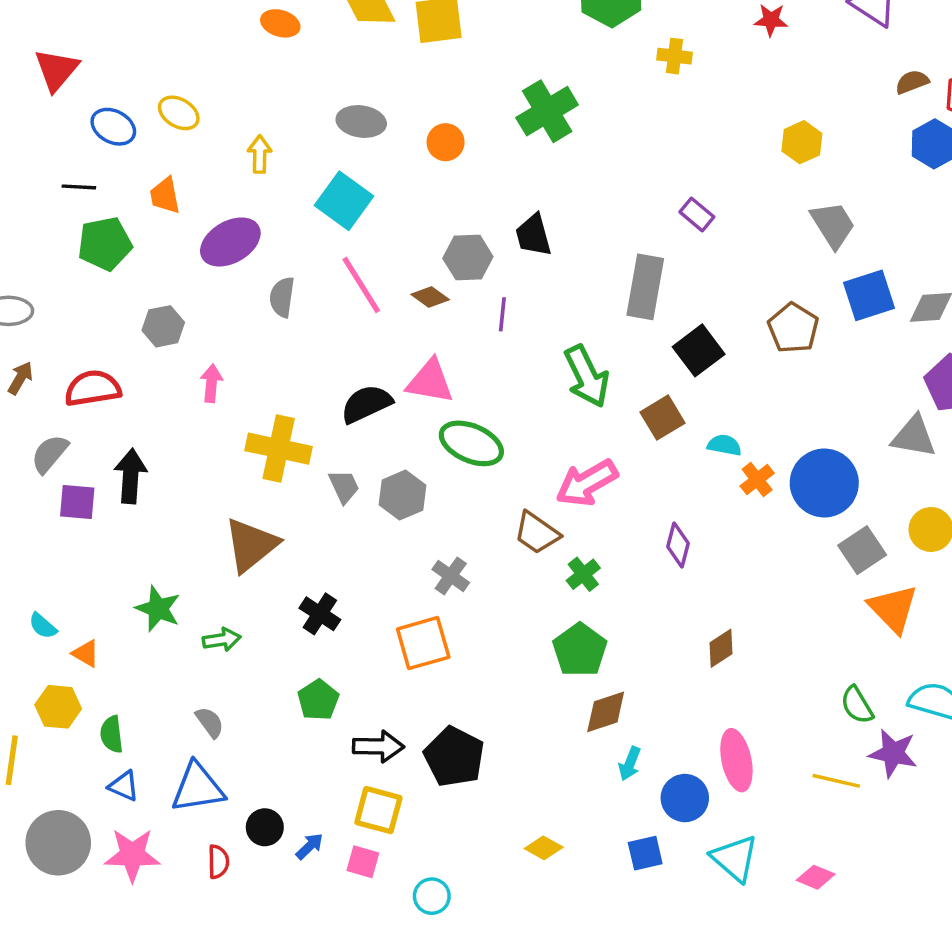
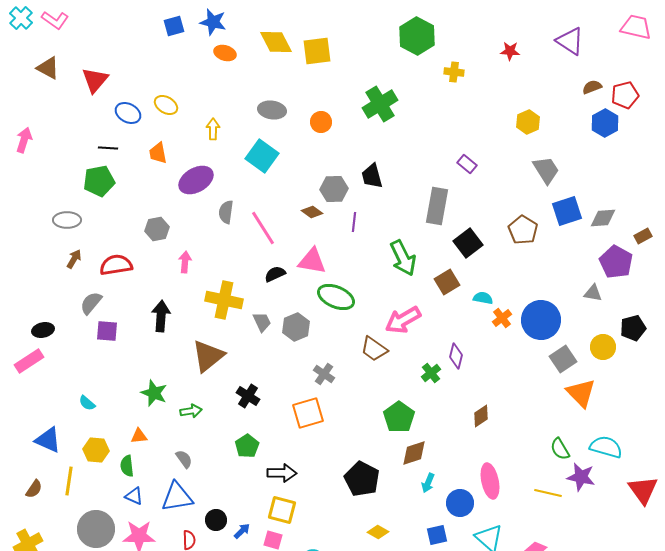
green pentagon: (105, 244) -> (99, 181), moved
pink line: (361, 285) -> (263, 228), moved
black semicircle: (366, 404) -> (275, 274), size x0.7
gray triangle: (914, 437) -> (593, 293), size x0.7
black arrow: (131, 476) -> (161, 316), moved
green cross: (583, 574) -> (431, 373), moved
orange triangle: (86, 653) -> (139, 436), moved, turned -36
black pentagon: (454, 757) -> (362, 479), moved

